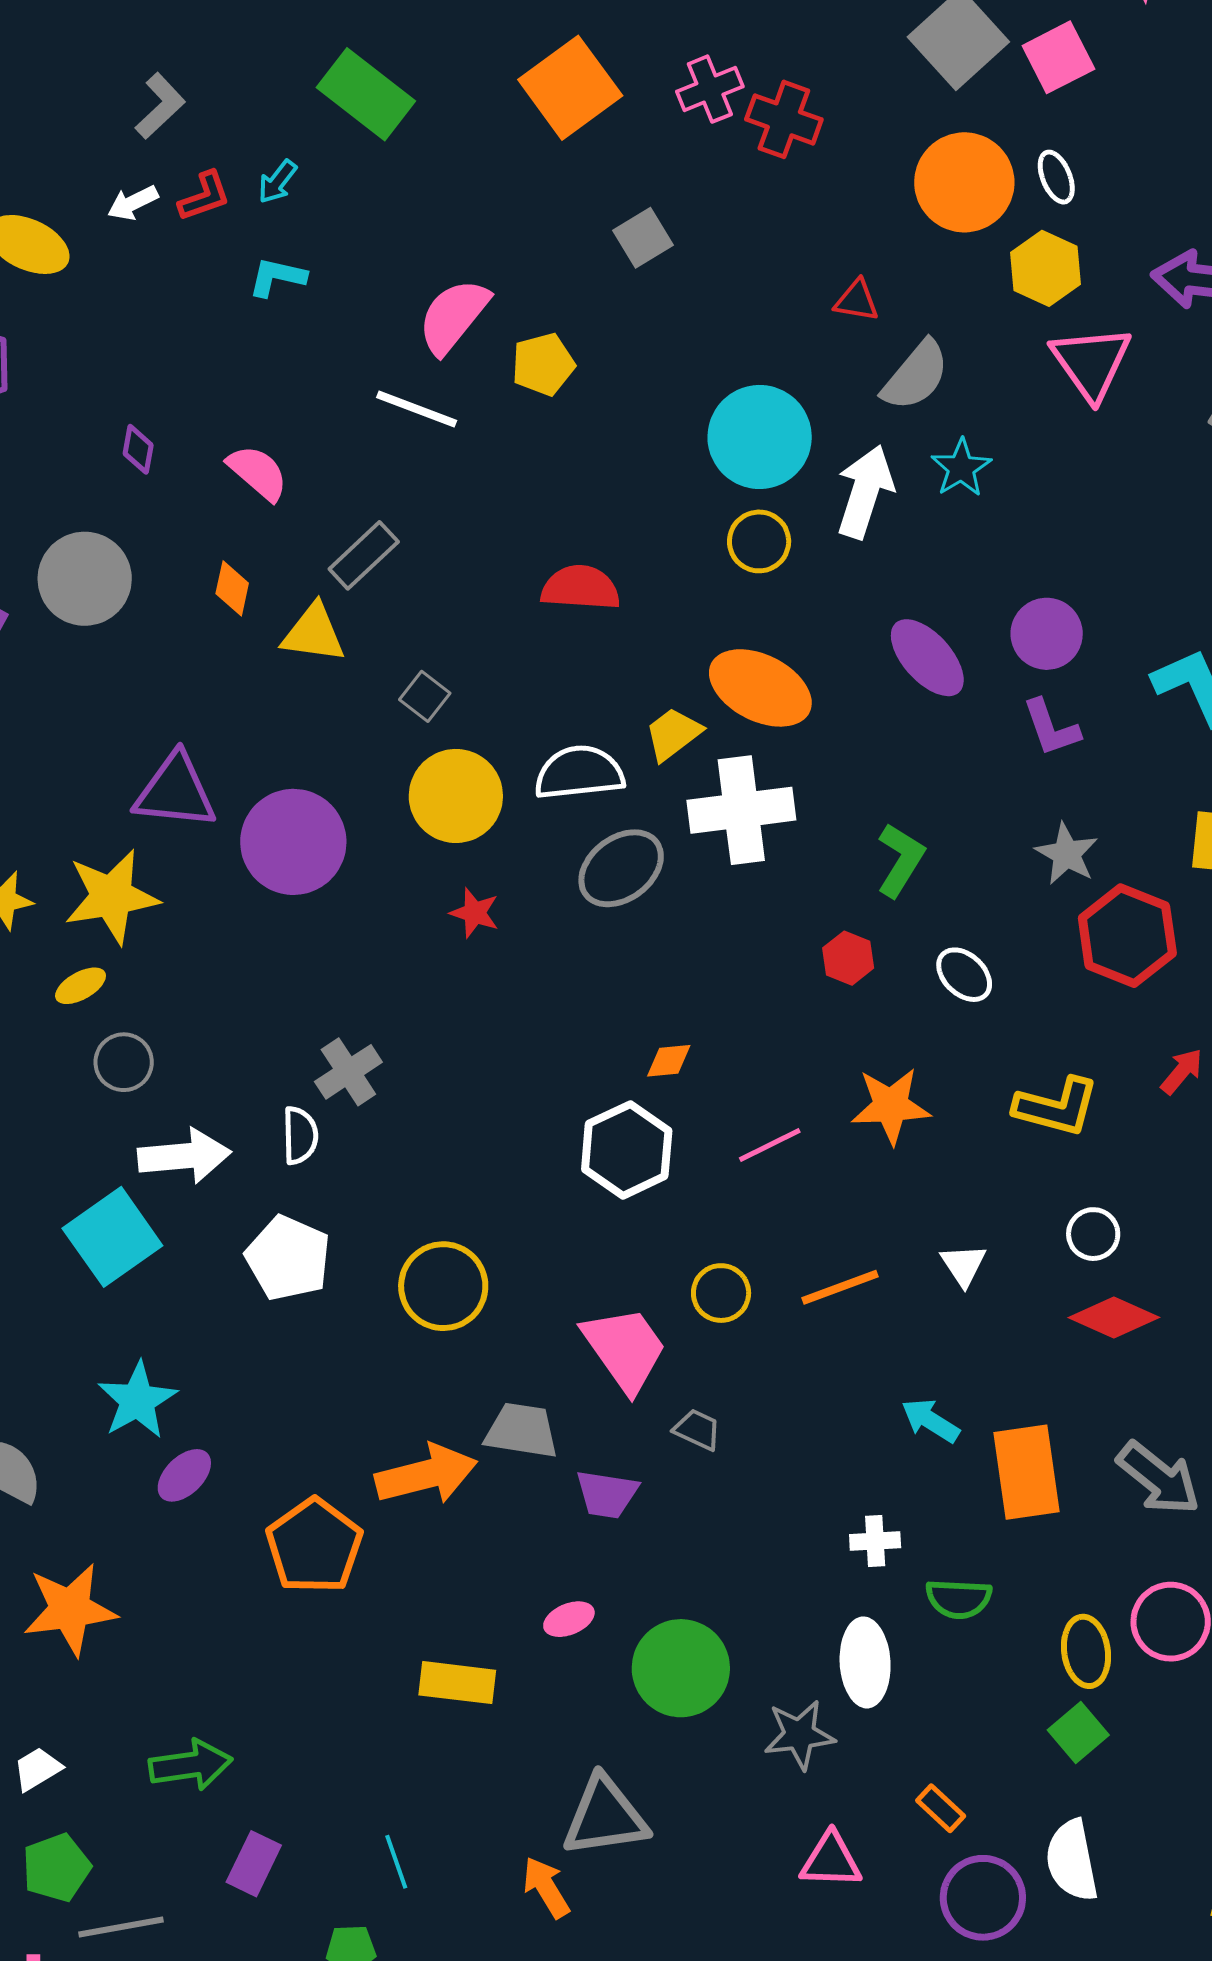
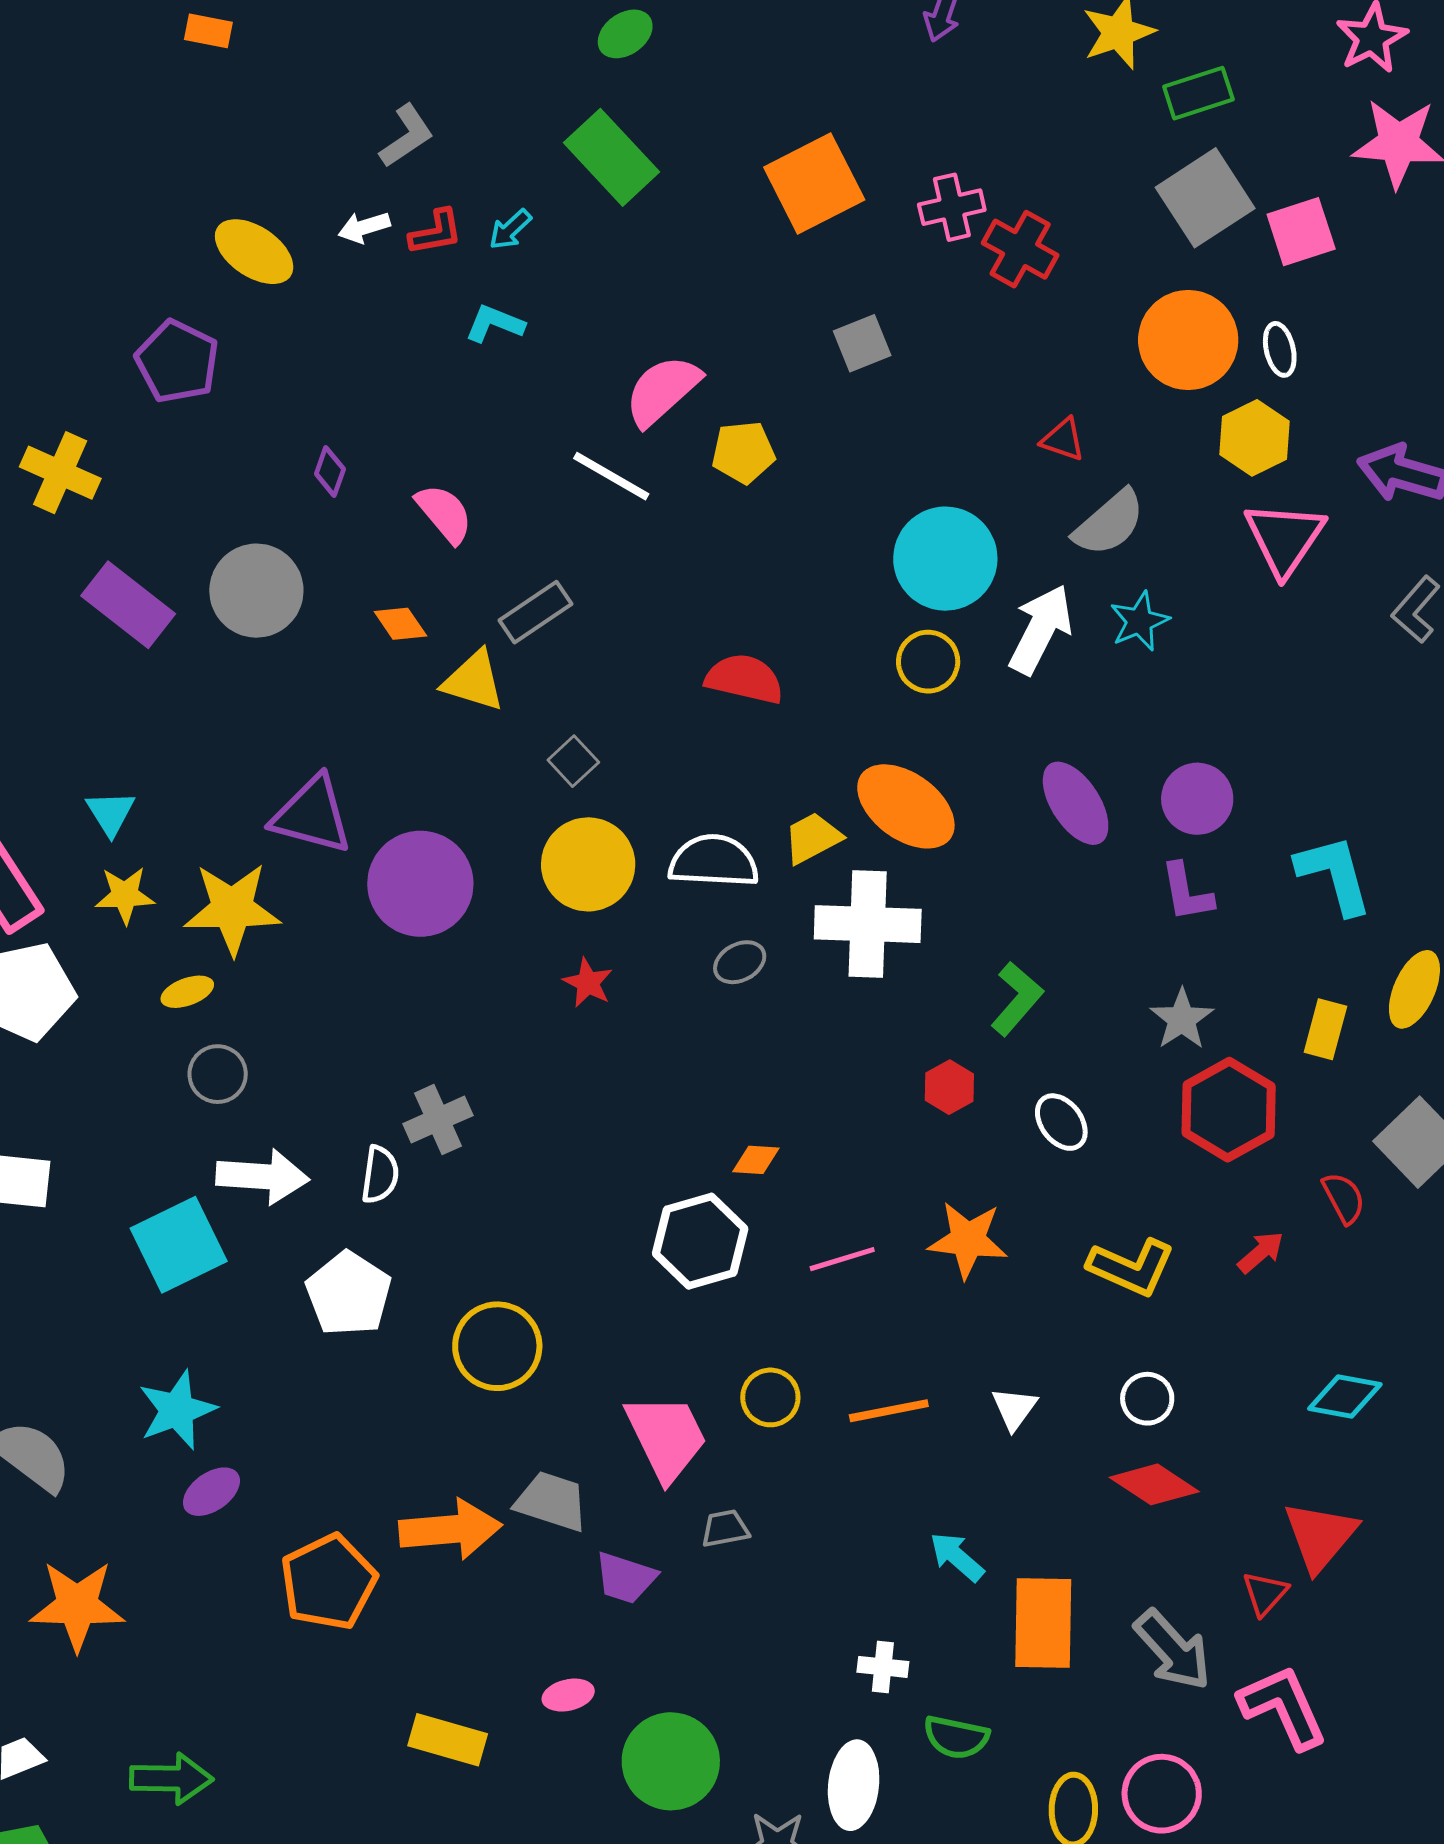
orange diamond: (232, 588) -> (400, 624), turned -56
gray ellipse: (621, 868) -> (740, 962), size x0.6
gray trapezoid: (697, 1430) -> (725, 1529), turned -45

